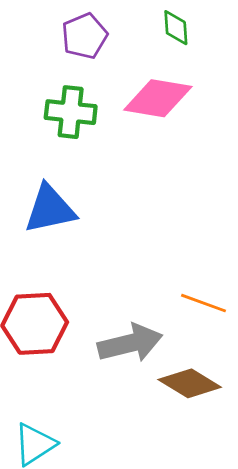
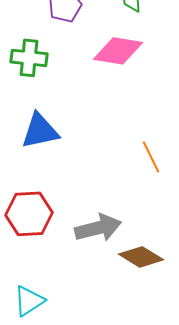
green cross: (71, 112) -> (29, 58), moved
orange line: (204, 303) -> (151, 157), moved, turned 44

